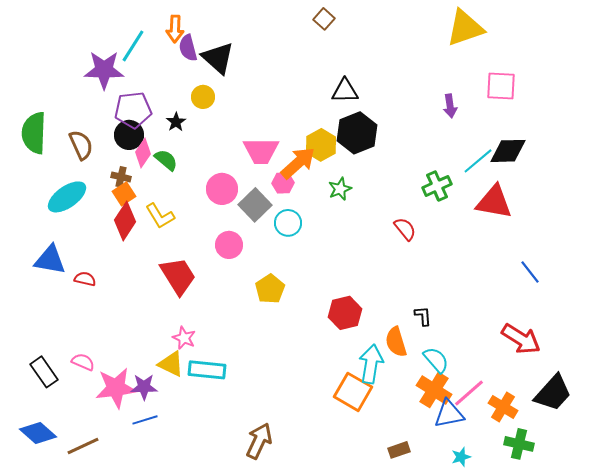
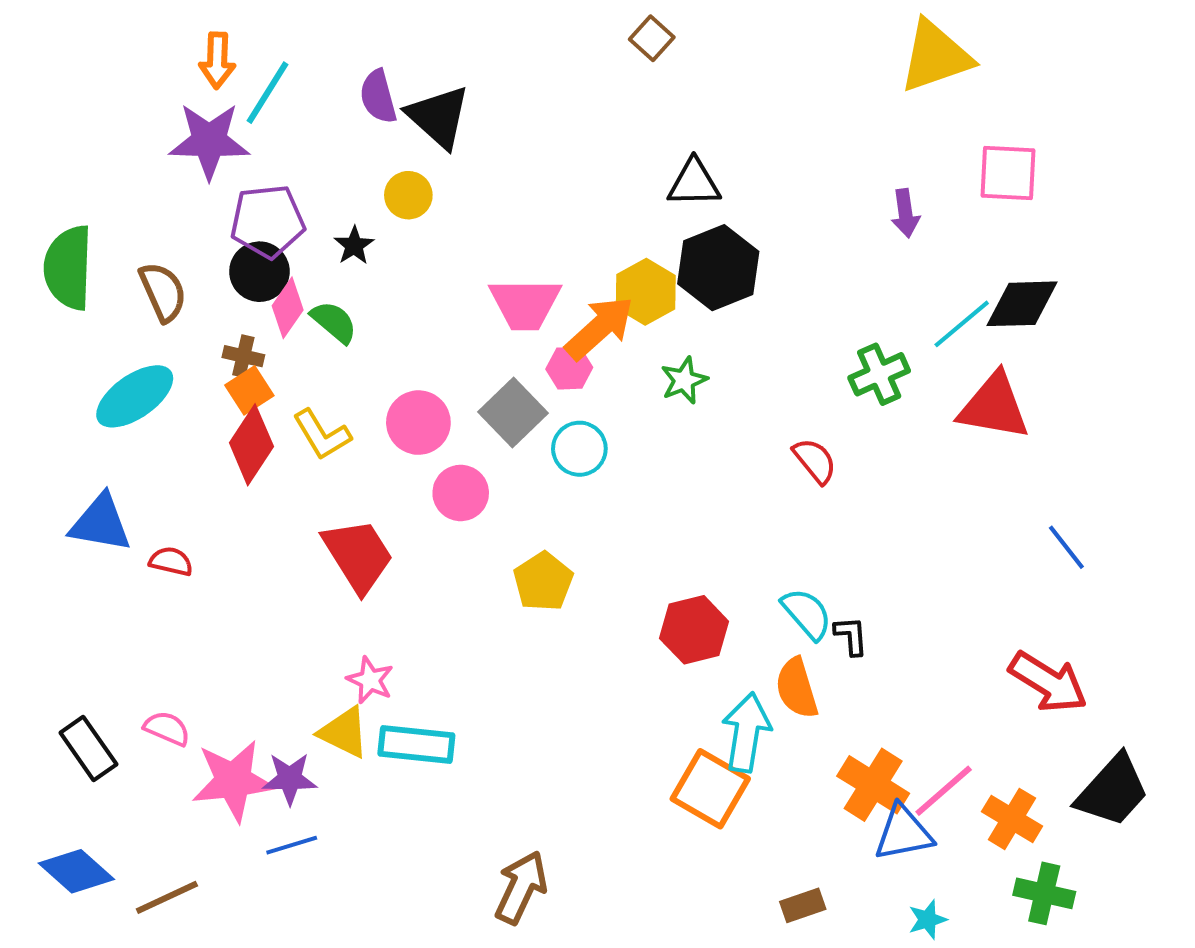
orange arrow: (175, 29) -> (217, 60), moved
pink circle: (222, 189) -> (418, 423), moved
cyan semicircle: (436, 360) -> (807, 614), moved

